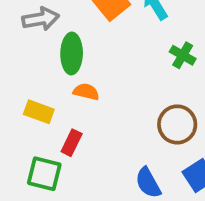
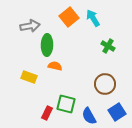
red rectangle: (72, 143) -> (47, 113), moved
green square: (44, 174) -> (66, 104), moved

